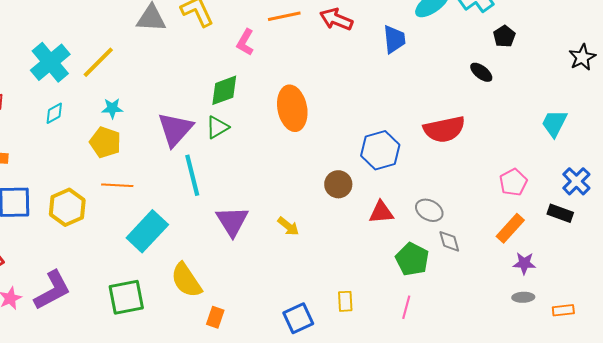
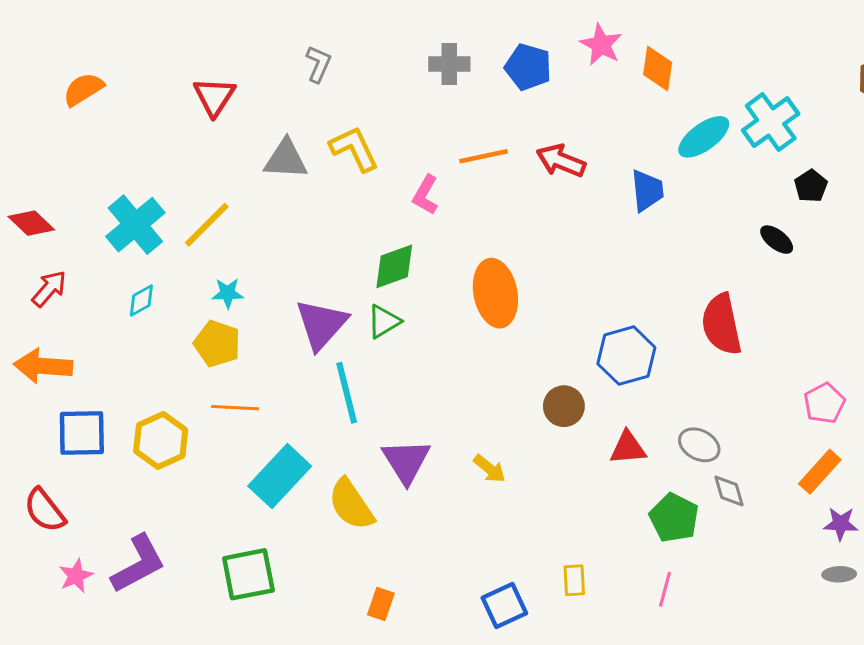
red semicircle: (444, 129) -> (722, 324), turned 90
yellow semicircle: (186, 280) -> (351, 504), moved

